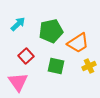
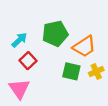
cyan arrow: (18, 24) -> (19, 40), moved
green square: (56, 66) -> (71, 71), moved

